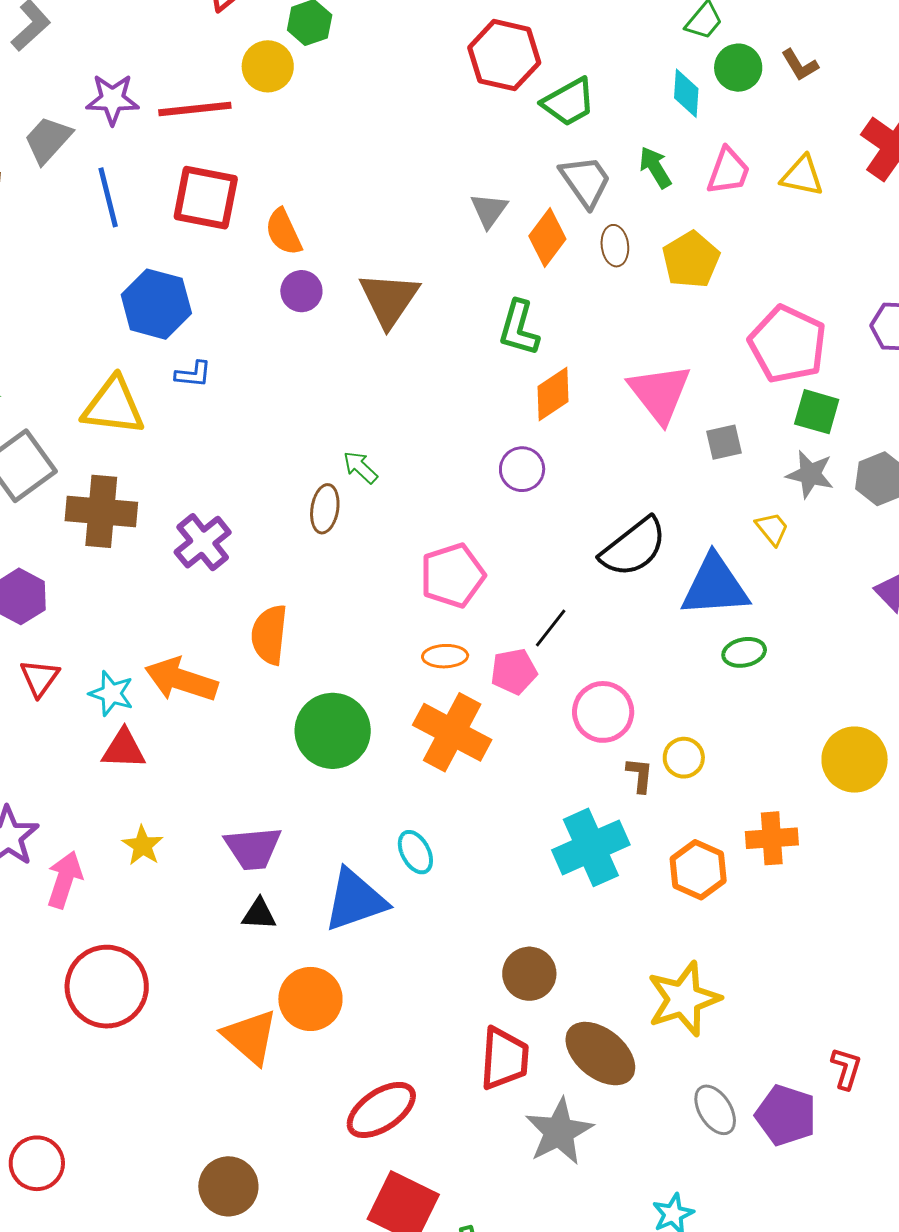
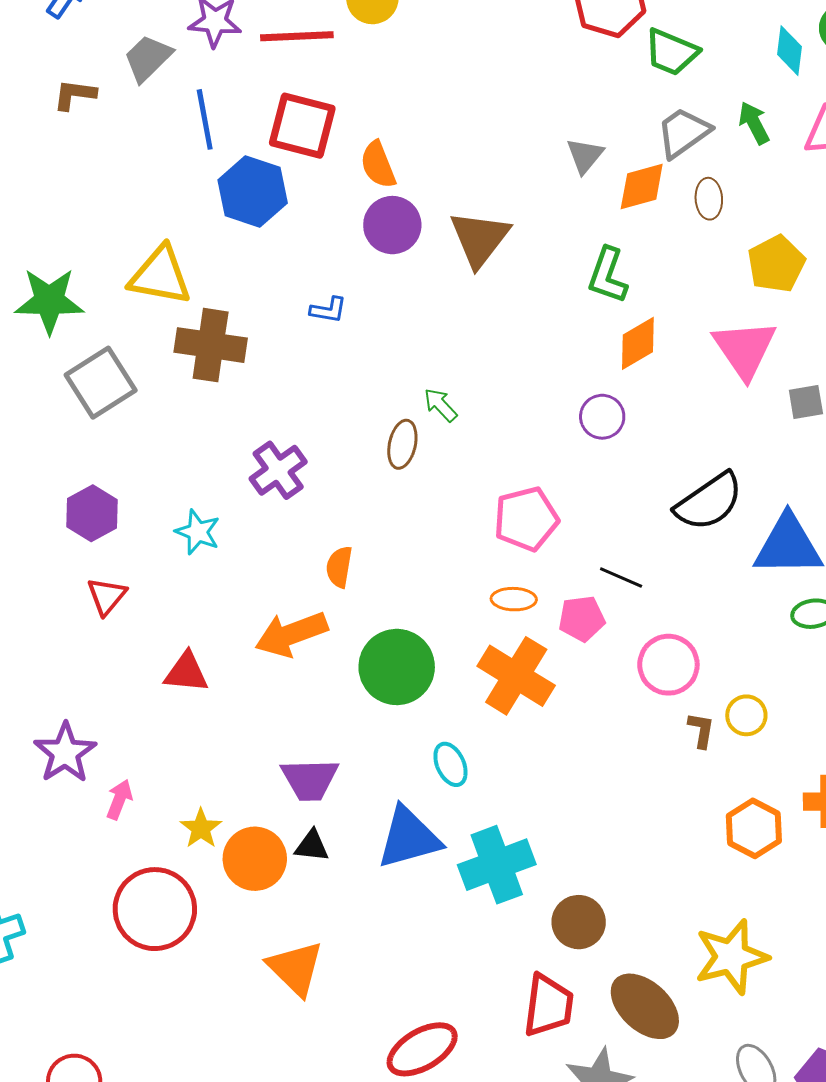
green trapezoid: (569, 102) -> (671, 52), turned 48
gray trapezoid: (585, 181) -> (683, 132), turned -94
orange diamond: (547, 238) -> (642, 186), turned 34
yellow pentagon: (691, 260) -> (776, 264), moved
purple circle: (301, 291) -> (392, 225), size x1.4
blue hexagon: (156, 304) -> (253, 191), moved
blue L-shape: (193, 374) -> (328, 310), moved
yellow triangle: (113, 406) -> (160, 276), moved
brown cross: (101, 511) -> (211, 345), moved
black line: (551, 628) -> (621, 577), turned 72
orange semicircle: (269, 635) -> (339, 567), size x0.7
orange arrow: (181, 680) -> (291, 634), moved, turned -42
cyan star: (111, 693) -> (198, 532), moved
yellow star: (143, 846) -> (201, 828), moved
cyan cross: (591, 847) -> (497, 865), moved
cyan ellipse: (415, 852) -> (450, 764), moved
pink arrow: (65, 880) -> (119, 799), size x0.7
orange circle: (310, 999) -> (255, 859), moved

